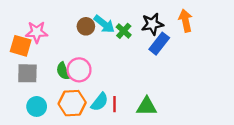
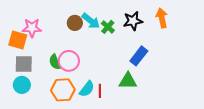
blue rectangle: (159, 44) -> (139, 56), moved
cyan circle: (37, 106) -> (22, 85), moved
green triangle: (147, 106) -> (128, 81), moved

